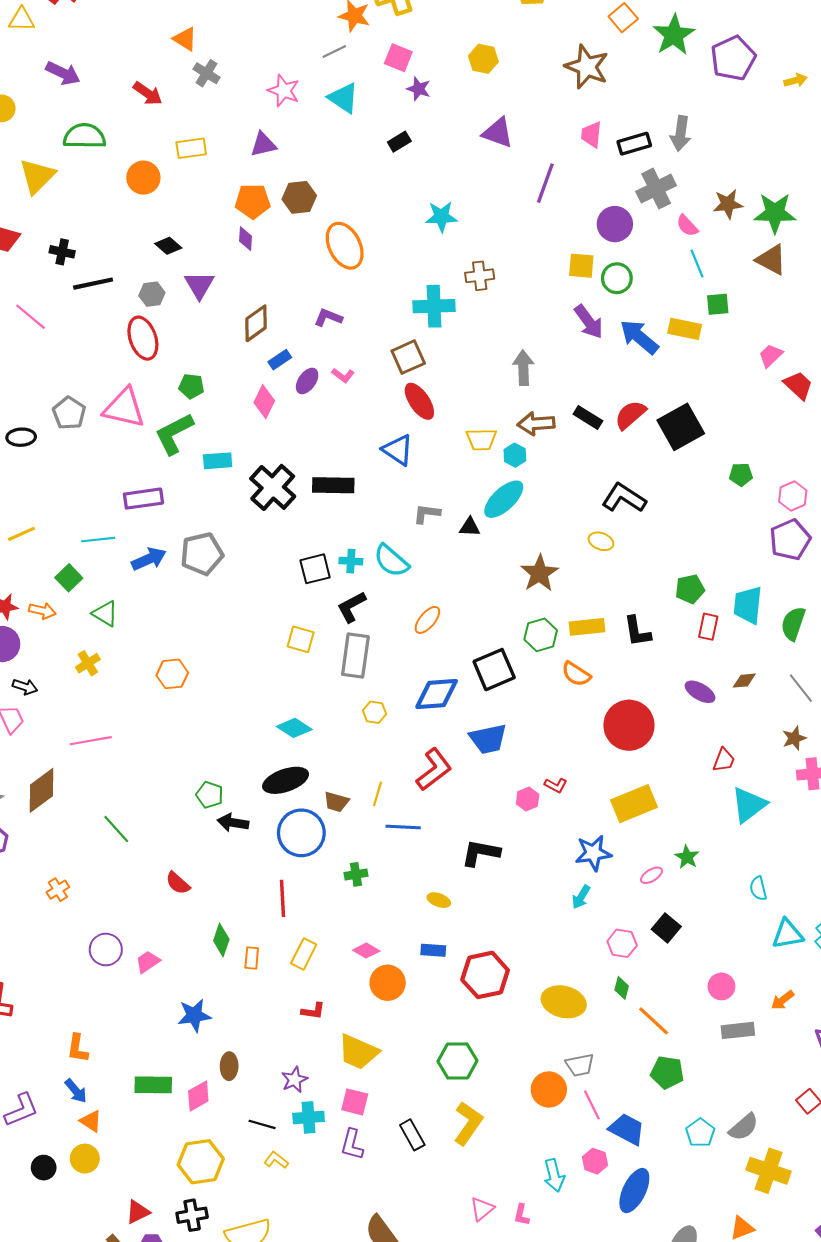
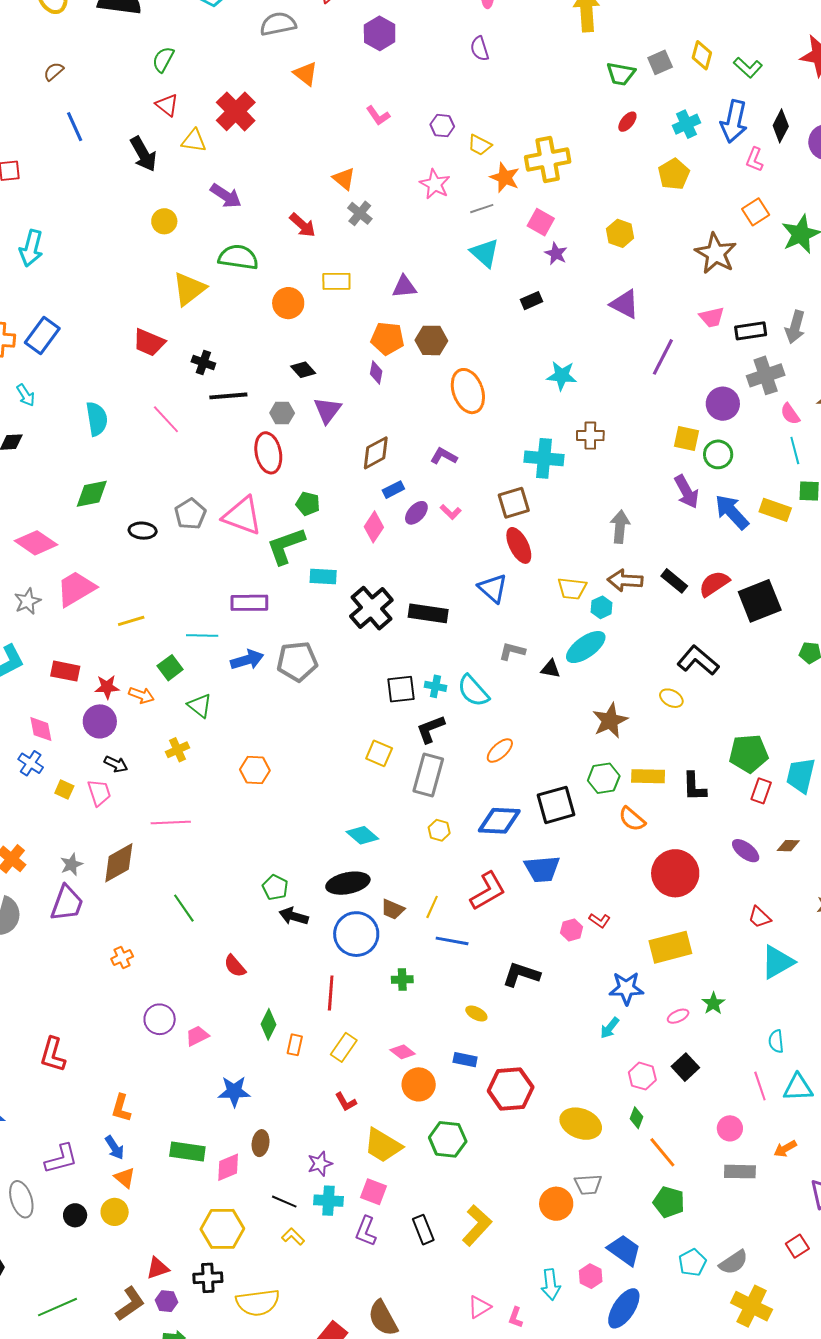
pink star: (284, 91) -> (435, 184), moved
pink trapezoid: (591, 135) -> (712, 317), turned -116
green pentagon: (690, 589) -> (749, 754), size x1.4
red trapezoid: (724, 760) -> (760, 917), turned 105
red L-shape: (313, 1011) -> (346, 1102), turned 45
green hexagon: (457, 1061) -> (448, 1139), moved
pink line: (592, 1105) -> (760, 1086), moved

